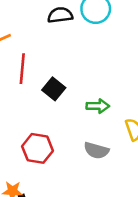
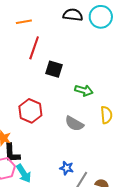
black square: (54, 89) -> (54, 69), turned -36

